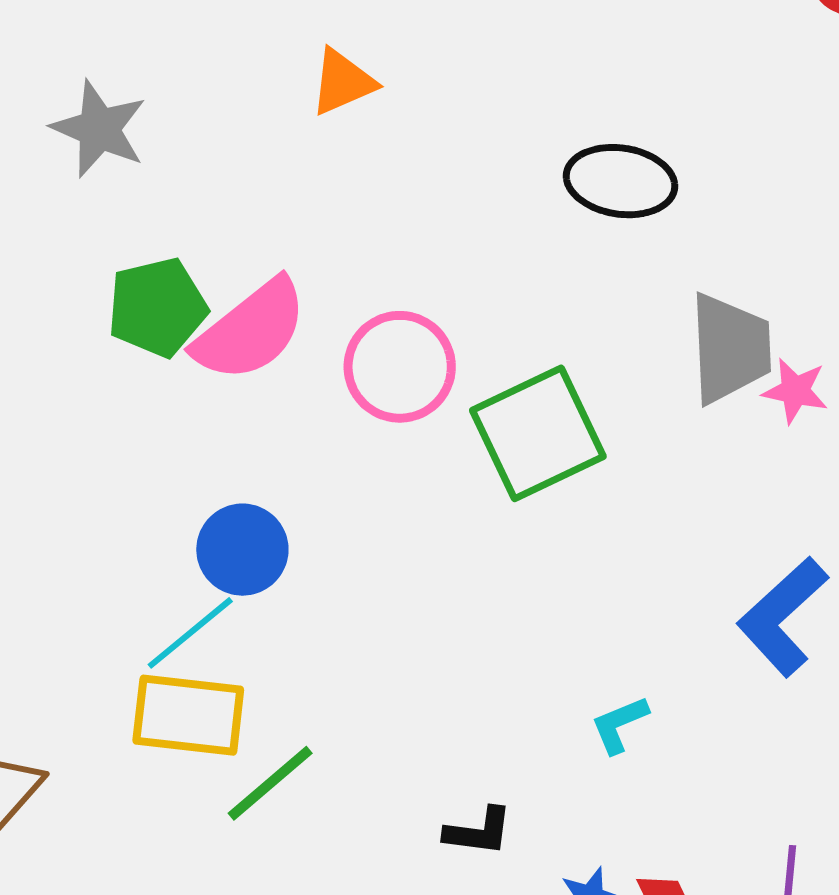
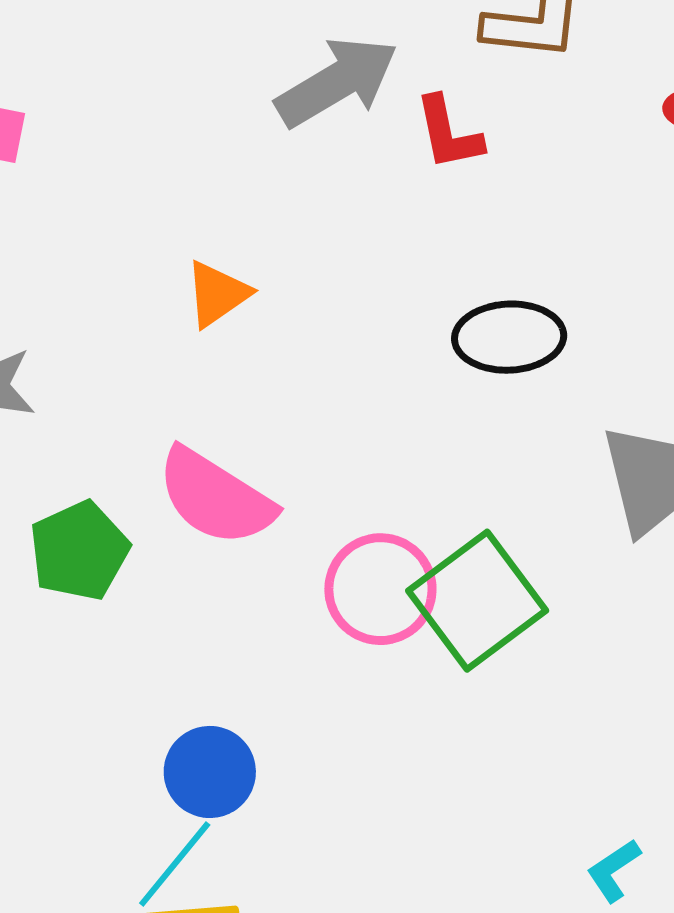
pink semicircle: (250, 330) -> (216, 497), moved, turned 82
pink circle: (400, 367) -> (380, 589), moved

